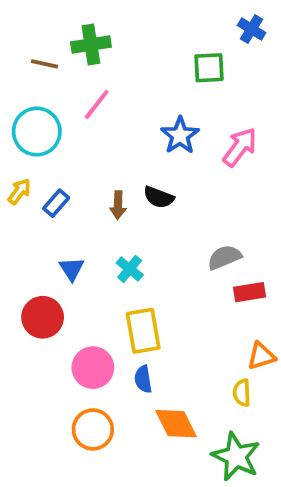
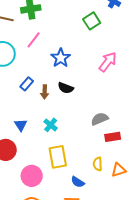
green square: (209, 68) -> (92, 21), turned -30
blue star: (180, 135) -> (61, 58), moved
blue rectangle: (56, 203) -> (27, 84), moved
blue semicircle: (143, 379) -> (78, 182), moved, turned -48
yellow semicircle: (242, 393) -> (98, 164), moved

